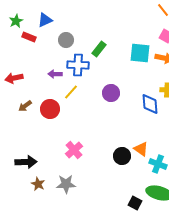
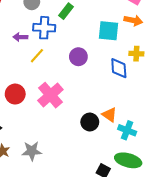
cyan square: (140, 53) -> (108, 31), moved
red circle: (50, 109) -> (15, 94), moved
pink cross: (74, 150) -> (50, 95), moved, size x1.4

